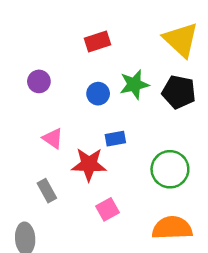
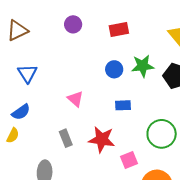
purple circle: (39, 81) -> (73, 24), moved
red star: (89, 164) -> (102, 139), moved
pink square: (108, 209) -> (129, 160), moved

